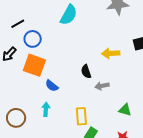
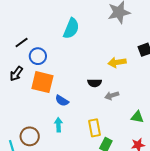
black semicircle: (86, 71) -> (94, 83), turned -64

